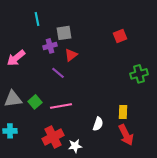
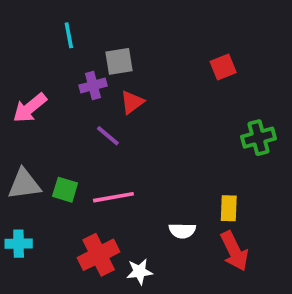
green square: (35, 102) -> (65, 190), turned -32
white semicircle: (98, 124) -> (182, 231), turned 72

